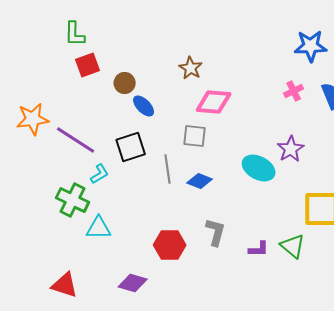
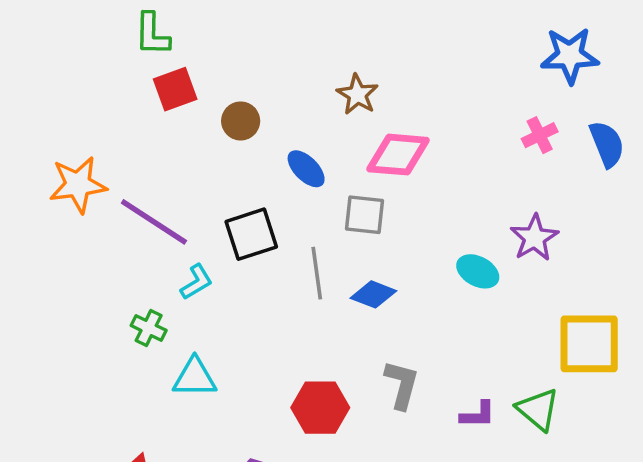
blue ellipse: (144, 106) -> (306, 169), moved
cyan ellipse: (259, 168) -> (478, 271), size x0.7
green cross: (73, 200) -> (149, 328), size x0.6

